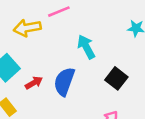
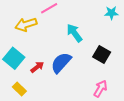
blue semicircle: (64, 82) -> (61, 63), turned 30

